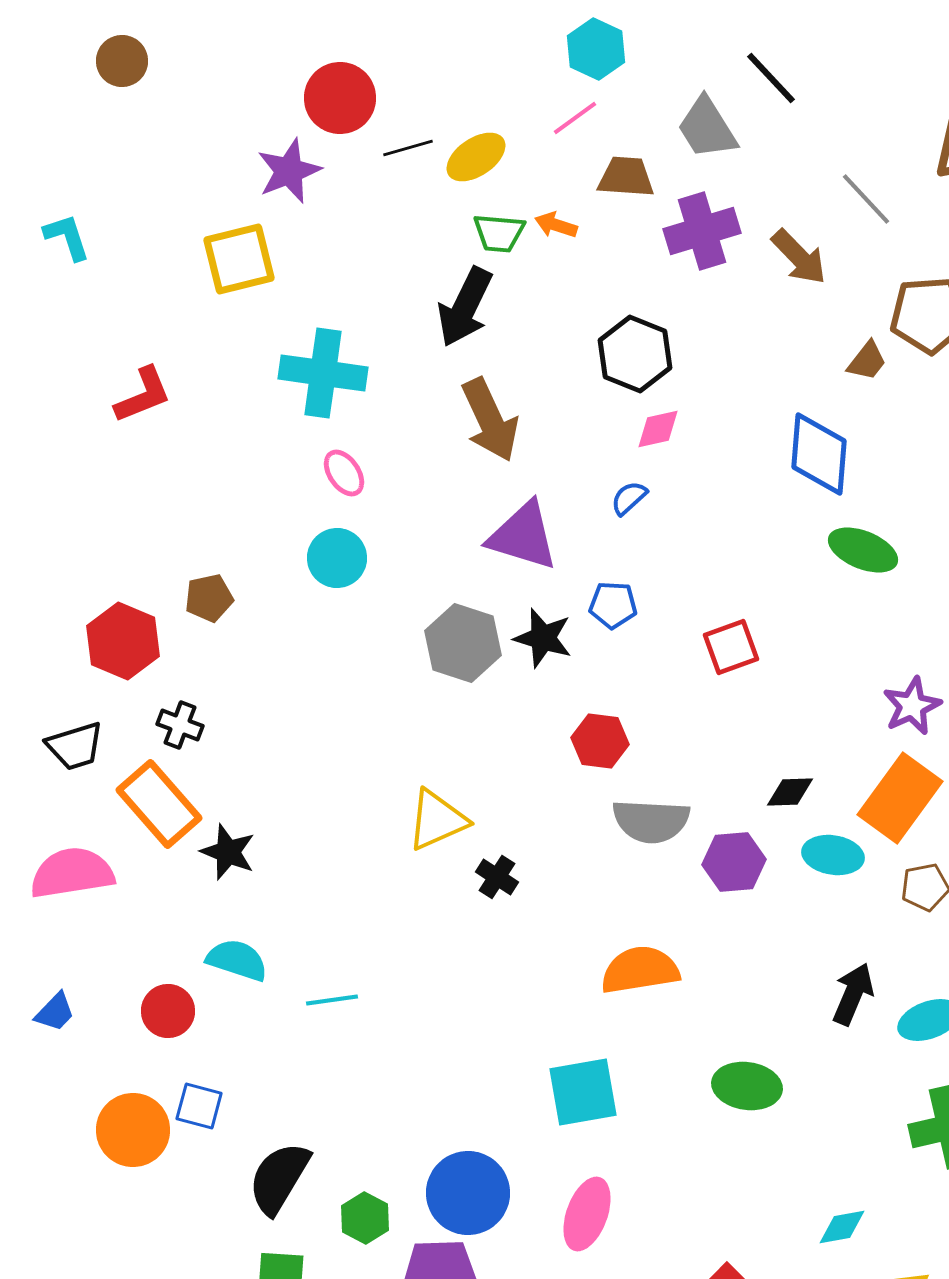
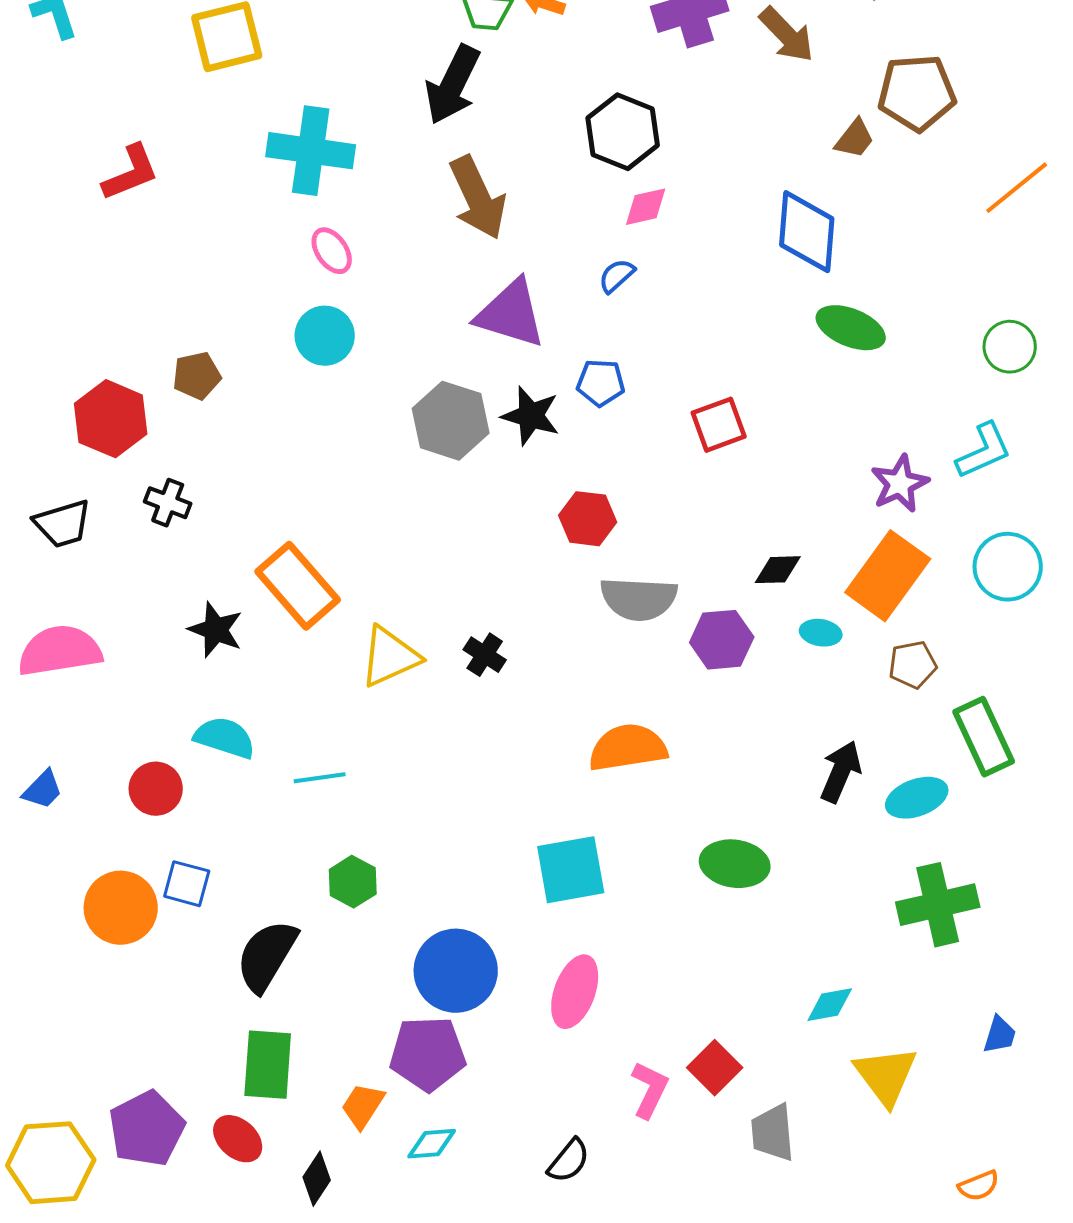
orange rectangle: (159, 804) -> (298, 586), moved
yellow triangle: (437, 820) -> (390, 657), moved
cyan ellipse: (833, 855) -> (821, 633), size x0.7
green hexagon: (365, 1218) -> (353, 882), moved

